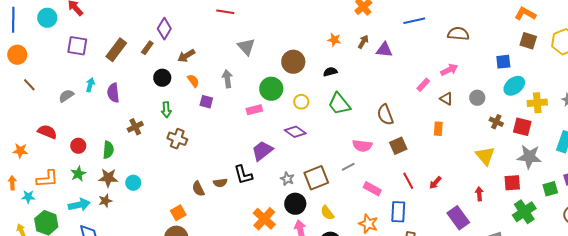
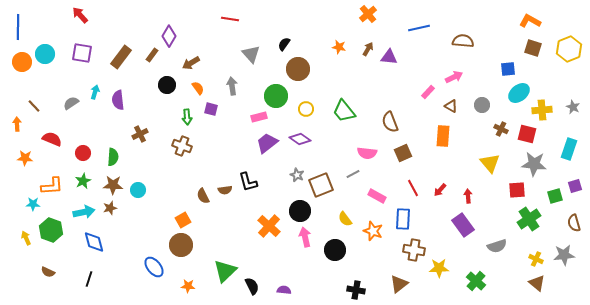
cyan circle: (47, 18) -> (45, 54), moved
black semicircle: (330, 72) -> (284, 44), moved, turned -40
brown line: (29, 85) -> (34, 106), moved
green arrow: (166, 110) -> (187, 117), moved
orange rectangle: (438, 129) -> (443, 136), size x1.5
purple trapezoid: (262, 151) -> (267, 143), moved
gray star: (287, 179) -> (297, 175), moved
orange arrow: (12, 183) -> (17, 124), moved
red arrow: (479, 194) -> (468, 196), moved
yellow semicircle: (327, 213) -> (345, 219), moved

